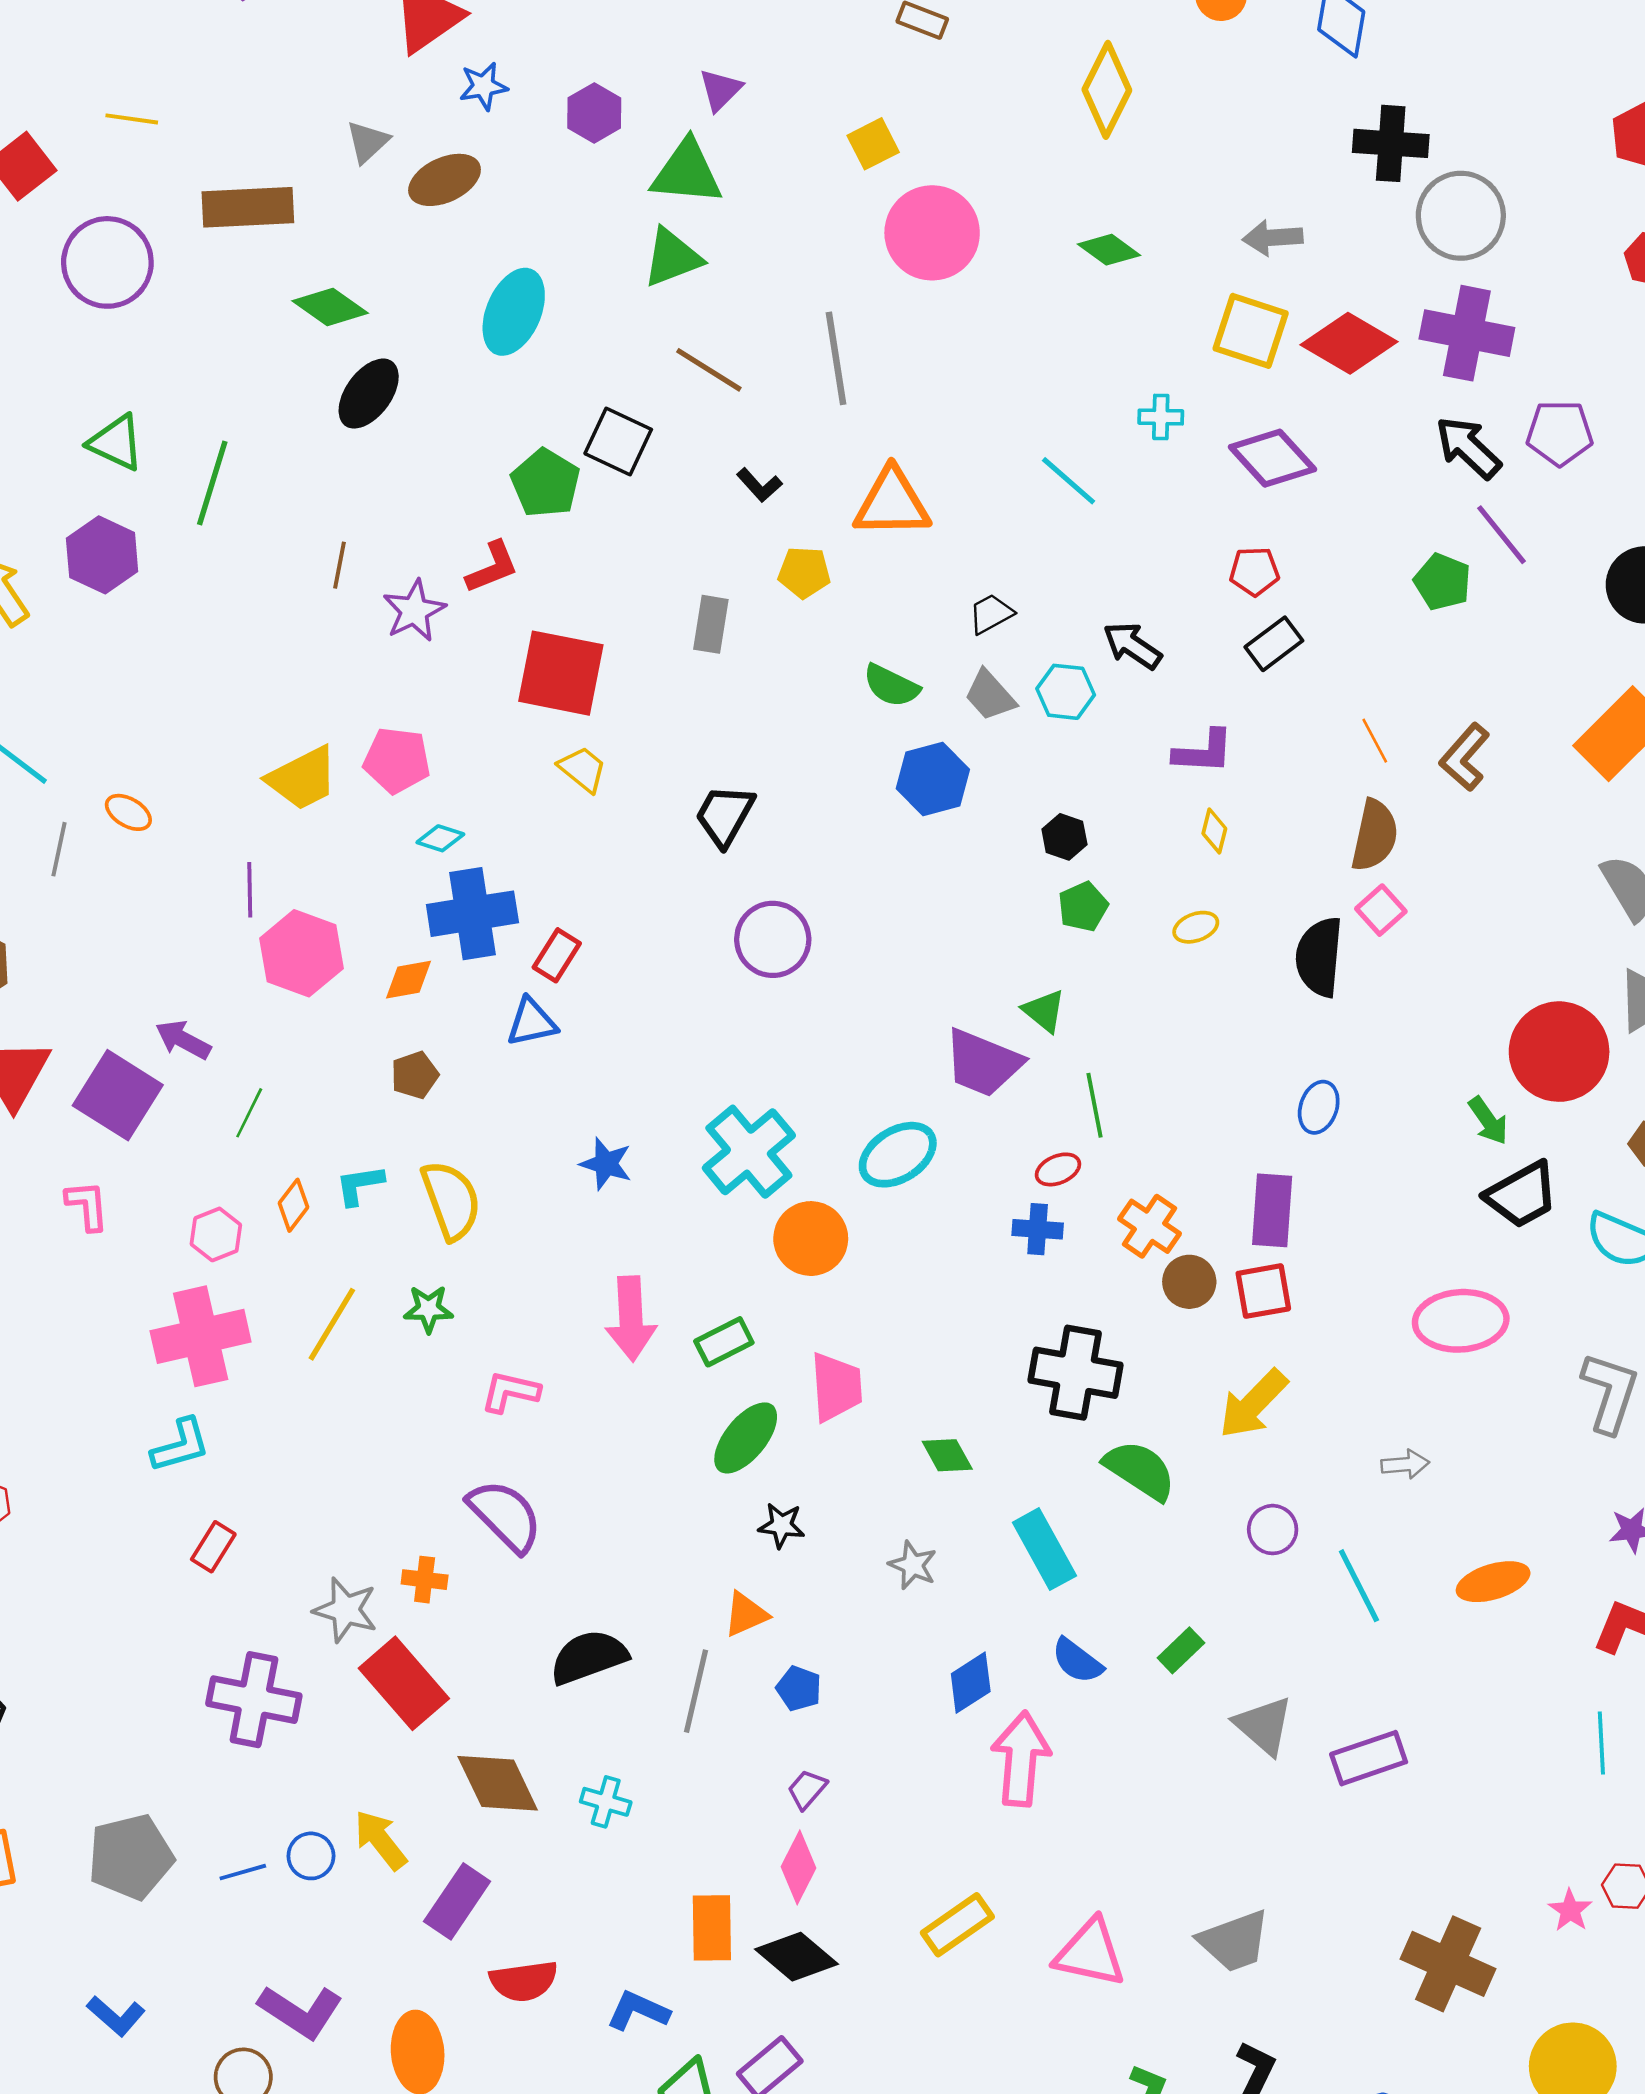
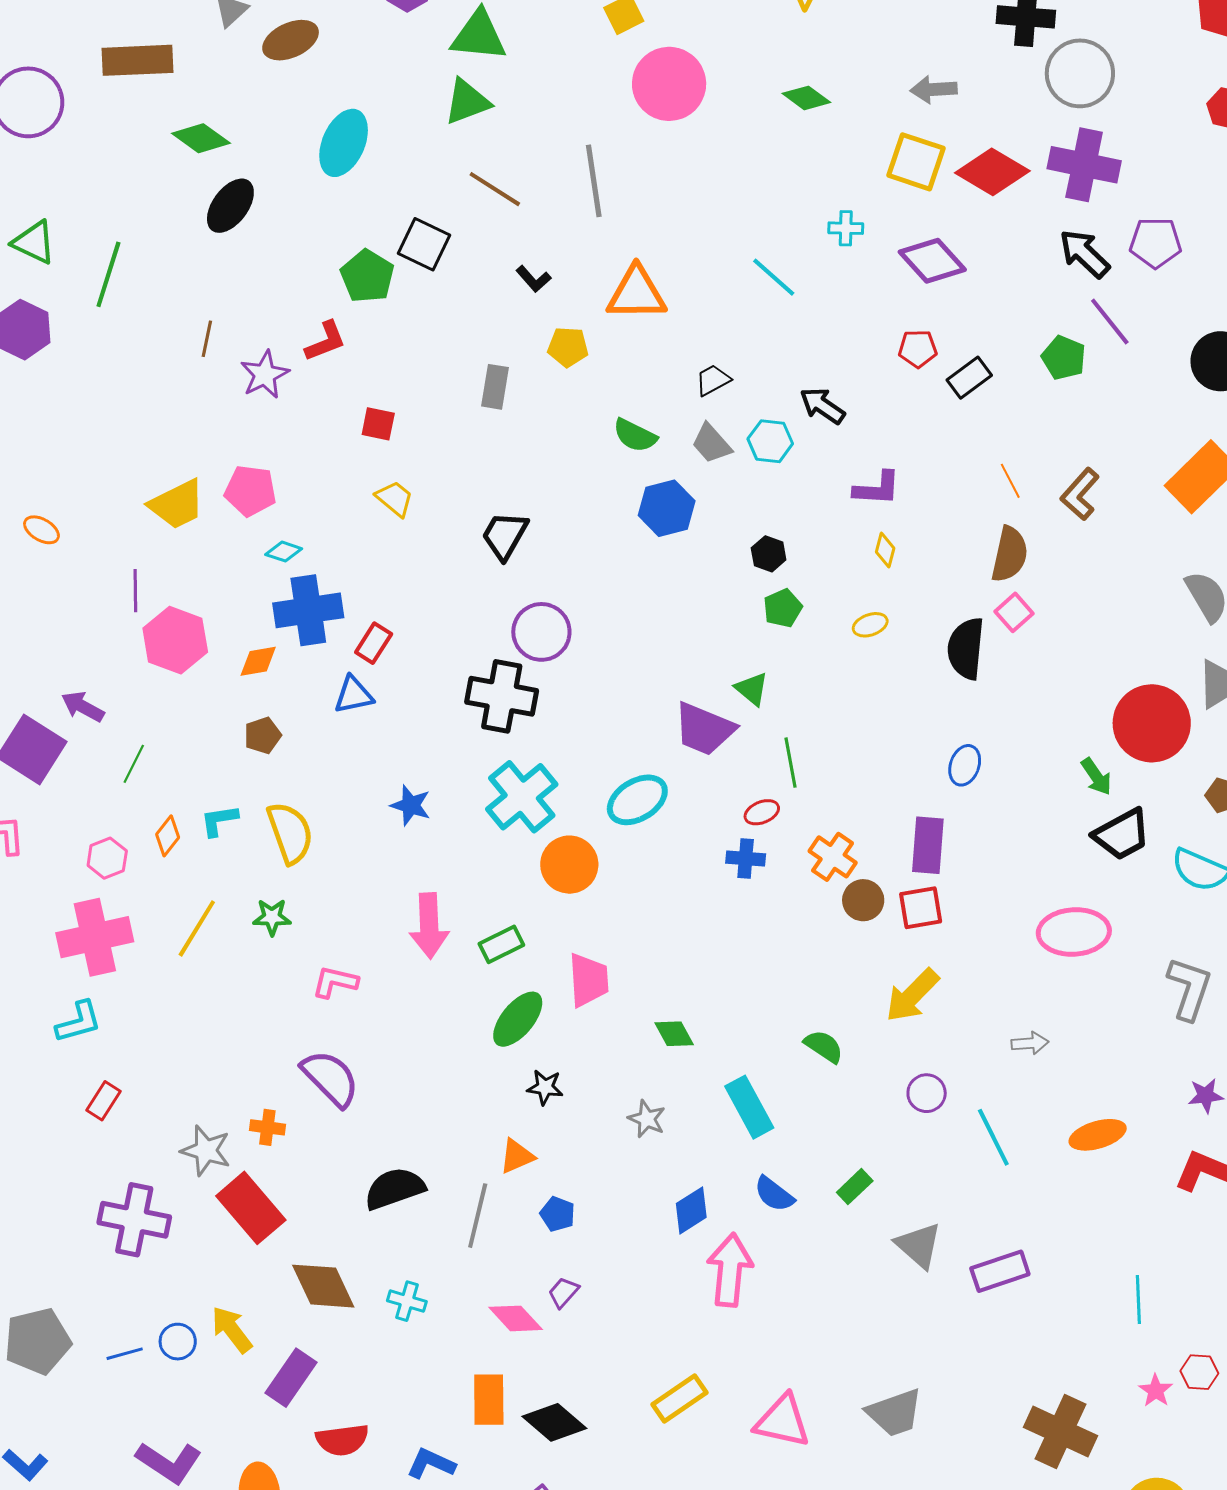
black rectangle: (1274, 644) -> (969, 378), moved
red square: (561, 673) -> (378, 424), size x0.5
black cross: (1075, 1373) -> (502, 696), moved
green semicircle: (1140, 1470) -> (824, 1046), size x0.7
cyan line: (1601, 1743) -> (1138, 1300), moved
pink diamond: (799, 1867) -> (516, 1318), moved, turned -70

